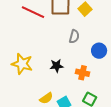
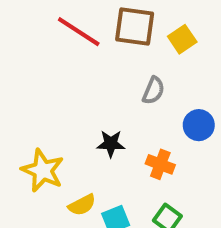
yellow star: (22, 64) -> (43, 170), moved

